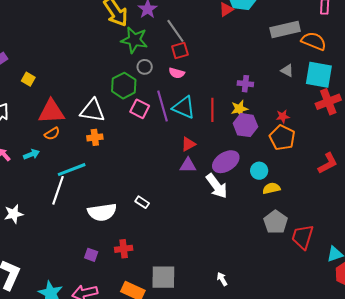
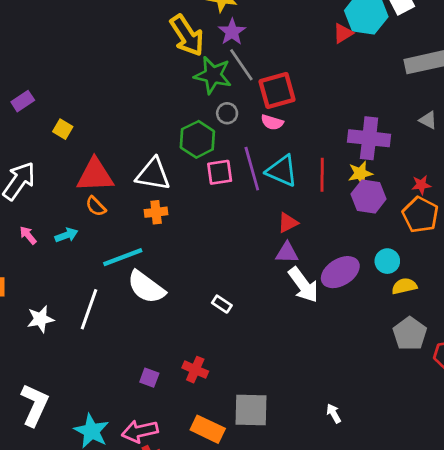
gray line: (175, 31) -> (241, 65), moved
red square: (180, 50) -> (277, 91), size x1.5
purple cross: (245, 84) -> (369, 138), size x1.8
pink square: (140, 109) -> (220, 172), turned -36
orange semicircle: (52, 134) -> (96, 206), turned 77
purple ellipse: (226, 162) -> (340, 272), moved
white arrow: (217, 186) -> (303, 285), moved
white line: (58, 190) -> (89, 309), moved
white semicircle: (102, 212) -> (146, 287), moved, turned 44
red cross: (124, 249) -> (195, 370), turned 30

